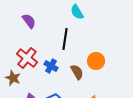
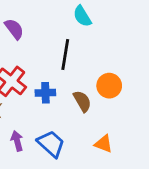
blue cross: (51, 66) -> (45, 93), turned -32

